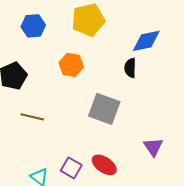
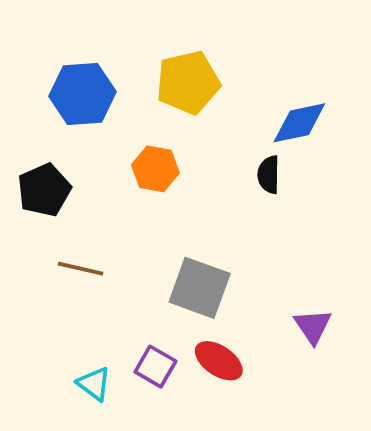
blue hexagon: (33, 26) -> (83, 94), size x1.4
gray square: (104, 109) -> (200, 288), moved

